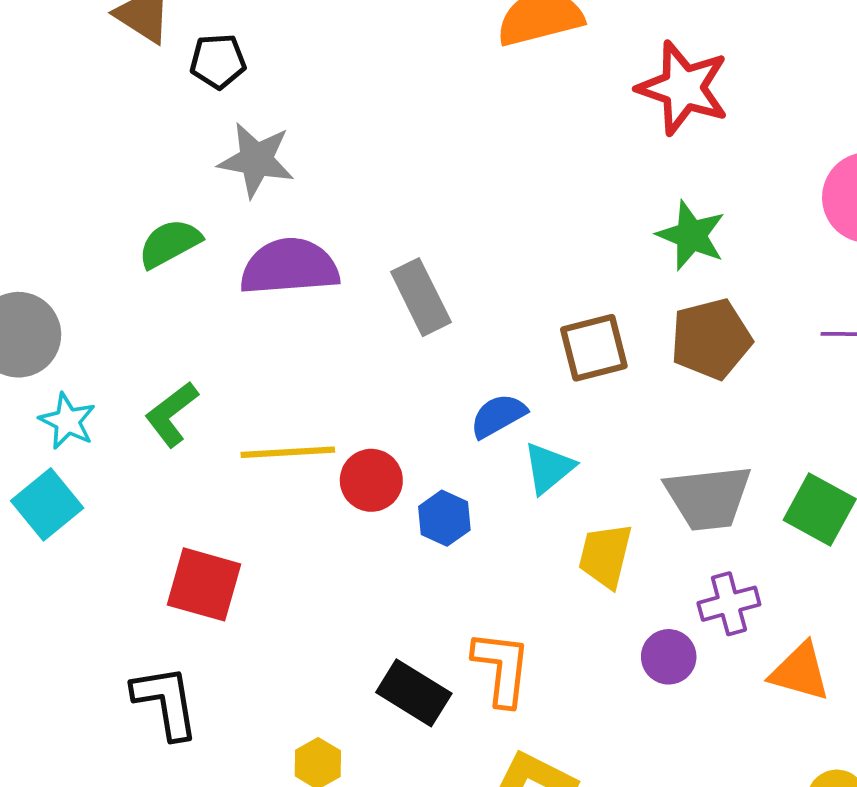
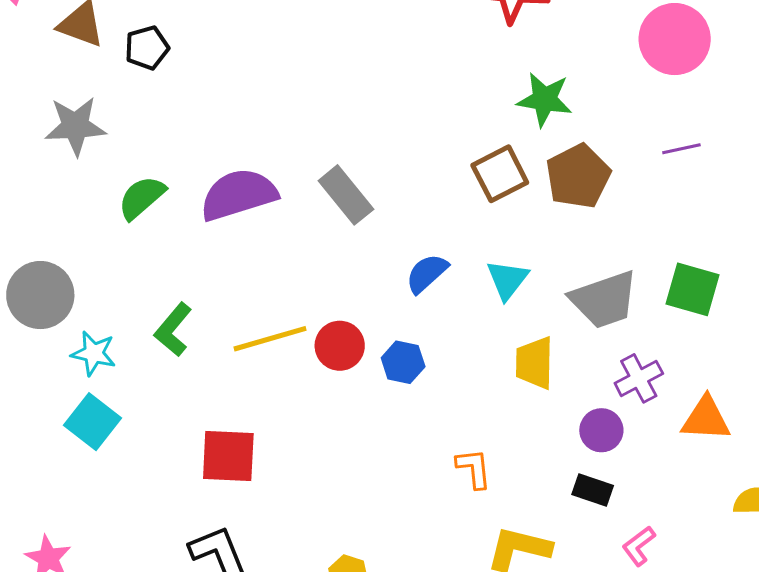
gray star: (256, 160) -> (75, 126), moved
brown square: (594, 348) -> (500, 174), moved
cyan triangle: (549, 468) -> (507, 280), moved
orange L-shape: (502, 668) -> (474, 468), size x0.7
black rectangle: (414, 693) -> (593, 490), moved, size x0.7

